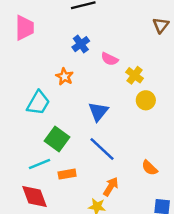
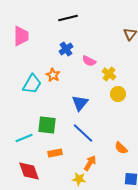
cyan trapezoid: (38, 103) -> (32, 84), moved
green square: (57, 139) -> (47, 125), turned -30
cyan line: (40, 164) -> (24, 138), moved

